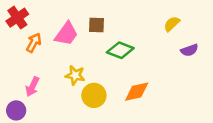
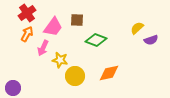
red cross: (17, 18) -> (27, 13), moved
yellow semicircle: (172, 24) -> (137, 28), moved
pink arrow: (32, 87) -> (43, 48), moved

